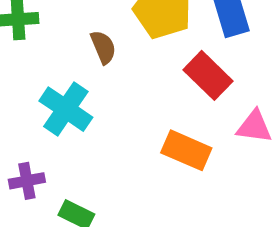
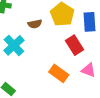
brown semicircle: (103, 47) -> (35, 24), turned 88

